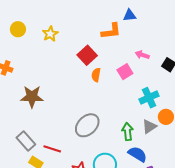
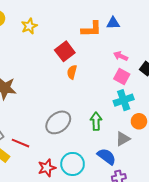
blue triangle: (129, 15) -> (113, 23), moved
pink square: (125, 72) -> (122, 77), moved, turned -35
gray triangle: (149, 127) -> (123, 139), moved
green arrow: (128, 132) -> (96, 121), moved

